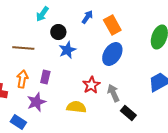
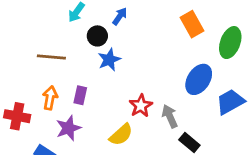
blue arrow: (87, 17) -> (120, 16), moved
orange rectangle: (112, 25) -> (192, 24), moved
blue ellipse: (112, 54) -> (199, 79), moved
yellow semicircle: (76, 107) -> (121, 135), turned 132

